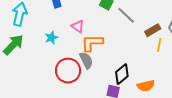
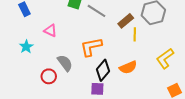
orange L-shape: (92, 43) -> (91, 47), moved
red circle: (68, 71) -> (49, 76), size x0.6
orange semicircle: (146, 86) -> (128, 67), moved

